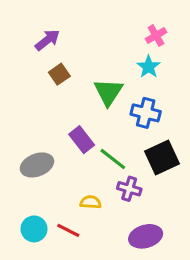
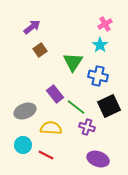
yellow semicircle: (91, 202) -> (51, 128), moved, size x1.5
cyan circle: (34, 229) -> (23, 145), moved
purple ellipse: (146, 236) -> (98, 159), turned 35

